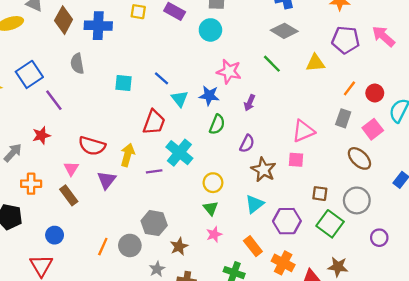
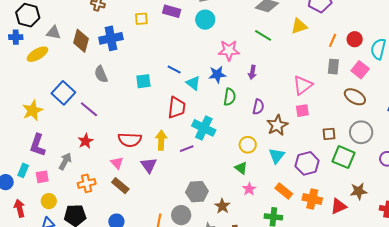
brown star: (263, 170) -> (277, 125), turned 30
yellow circle: (213, 183) -> (248, 145), moved

